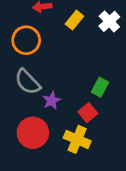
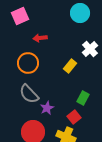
yellow rectangle: (74, 20) -> (70, 66), moved

